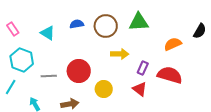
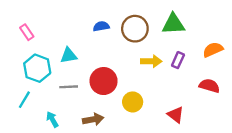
cyan triangle: (48, 33) -> (69, 55), moved, turned -42
purple rectangle: (143, 68) -> (178, 60), moved
red semicircle: (170, 75) -> (209, 86), size x0.7
red triangle: (140, 89) -> (176, 115), moved

